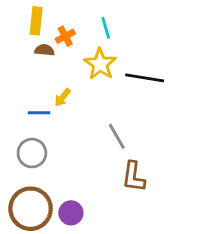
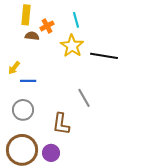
yellow arrow: (63, 97) -> (14, 68), moved
brown L-shape: (134, 177) -> (61, 124), moved

